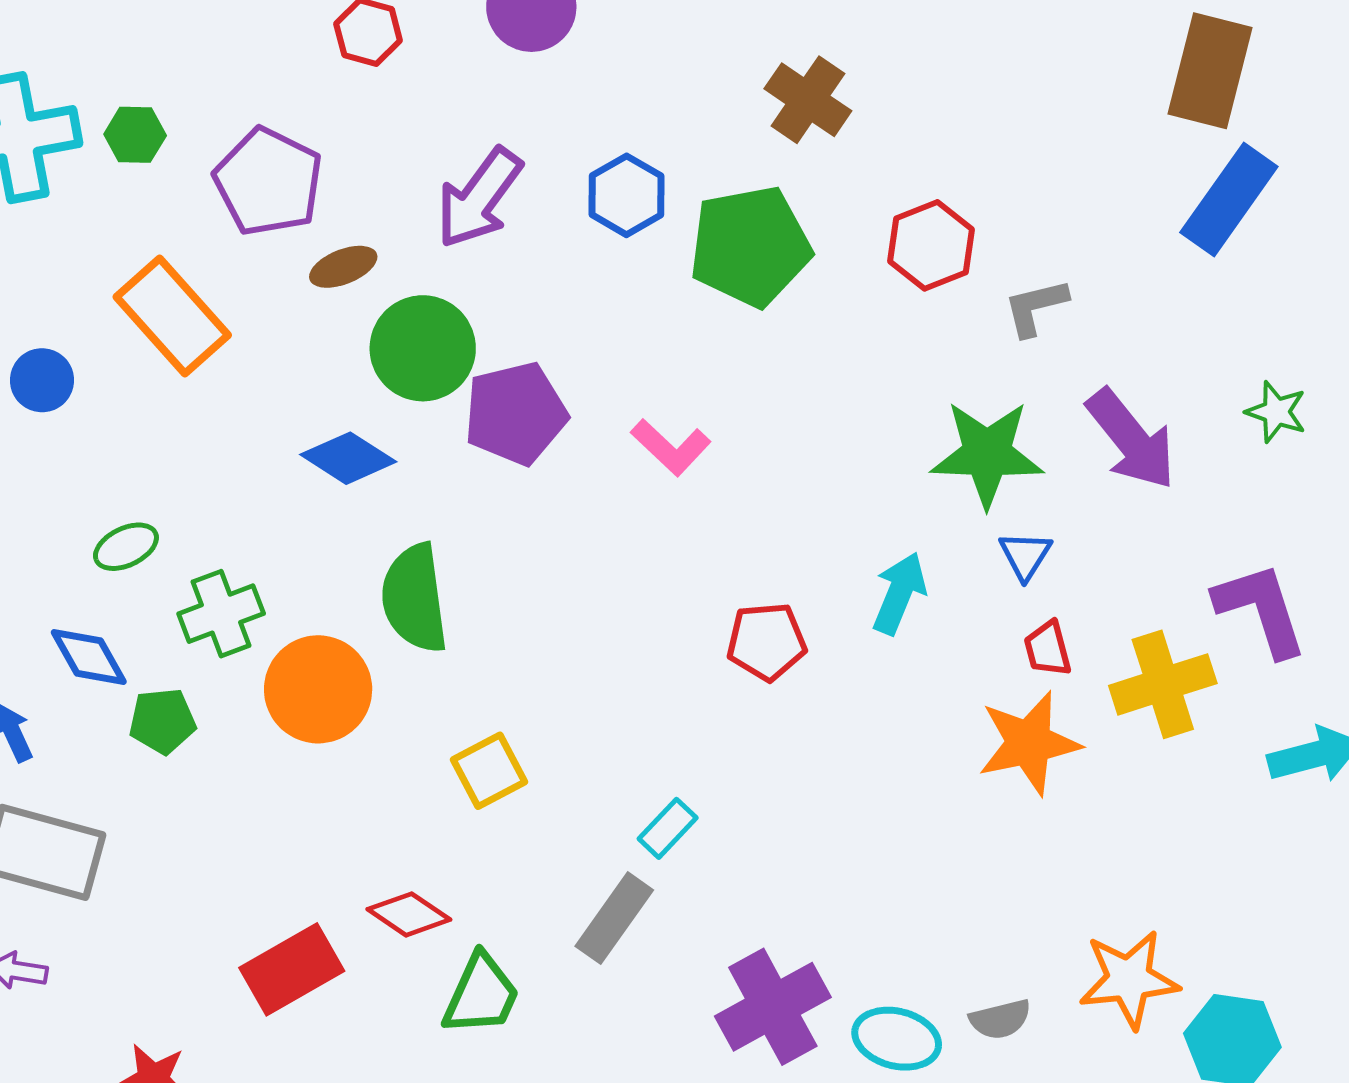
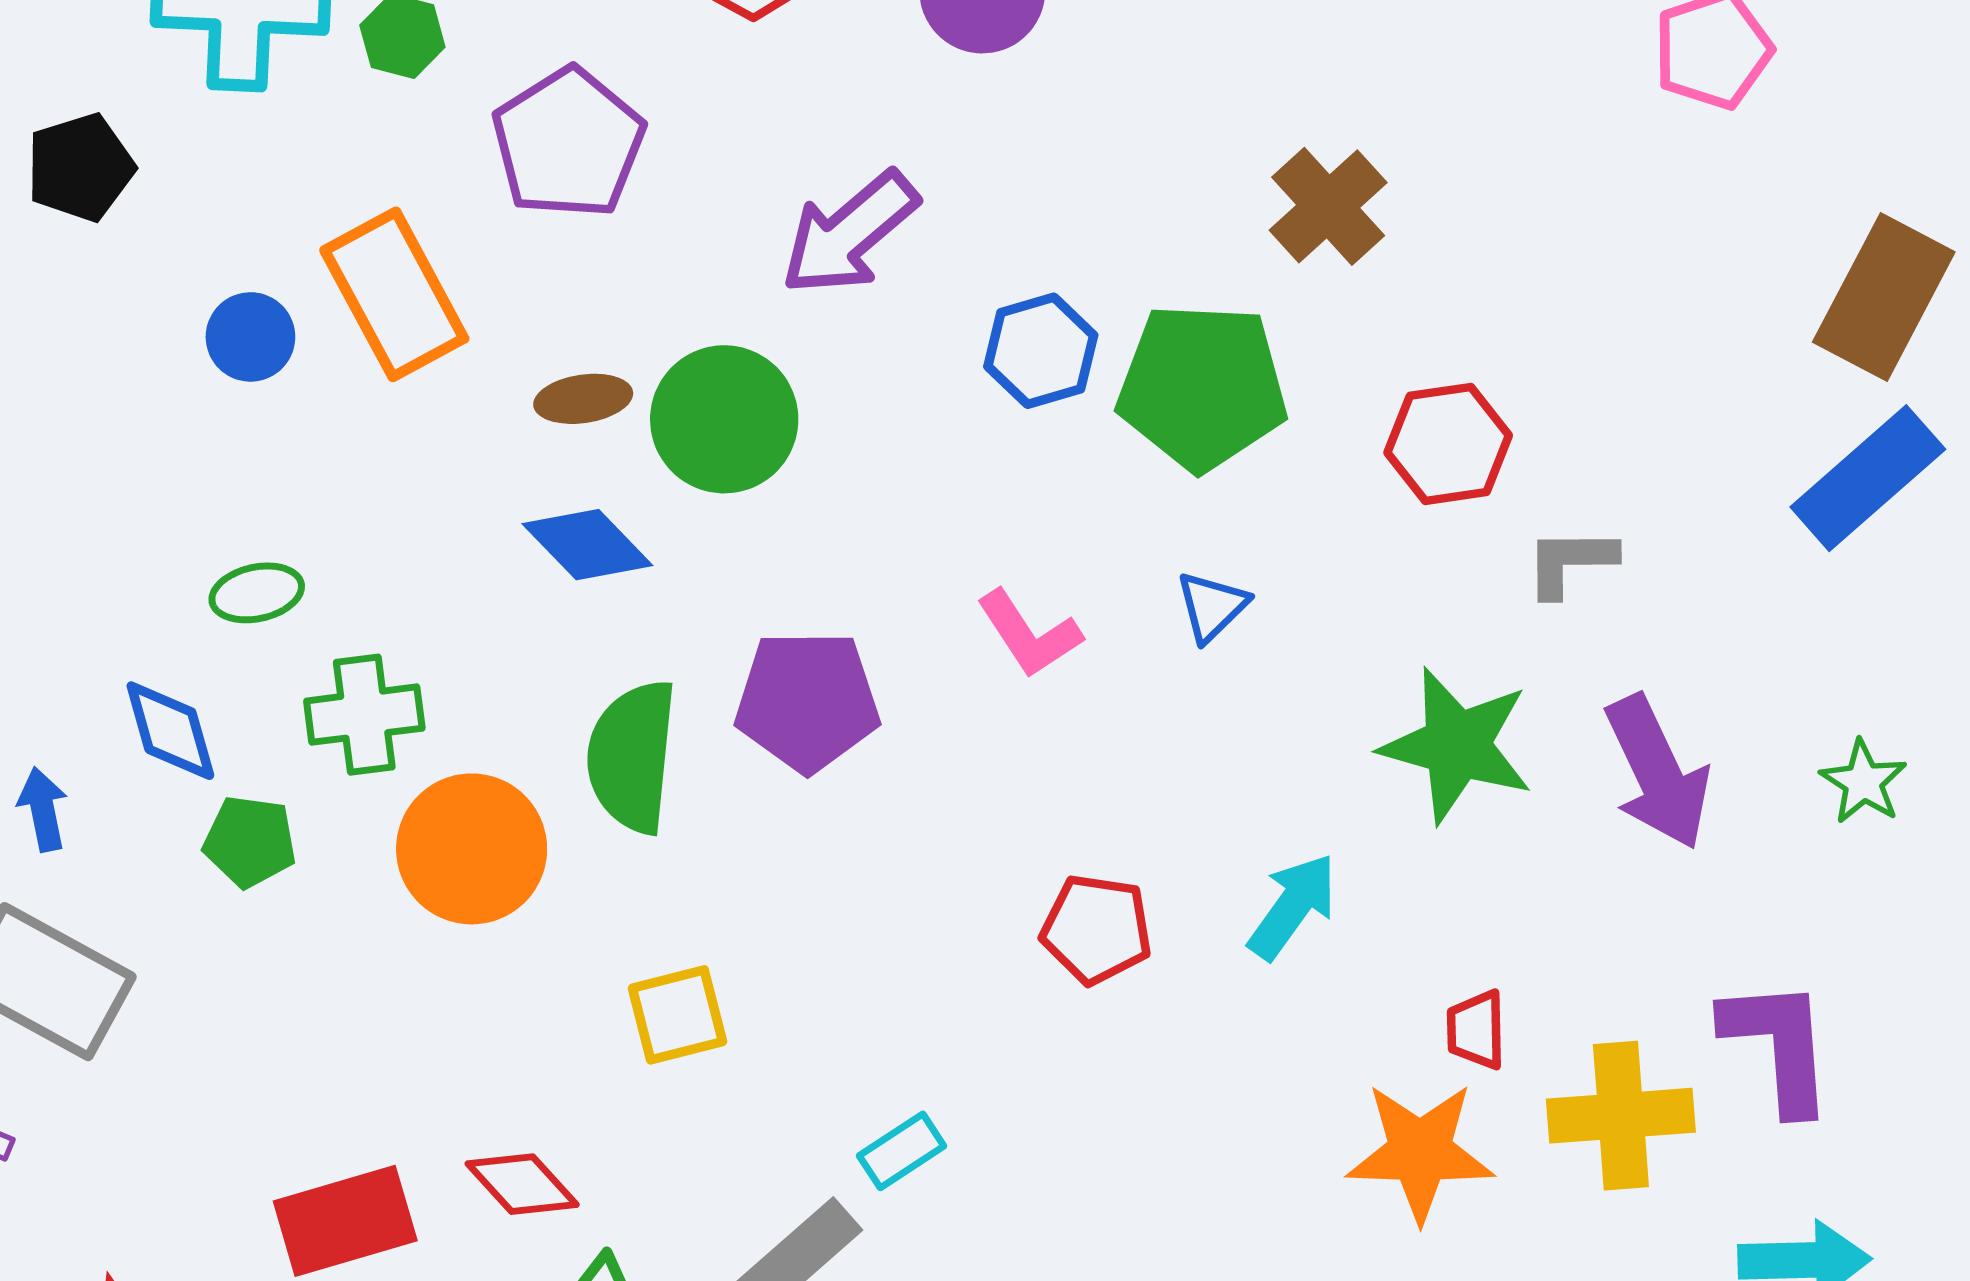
blue hexagon: (627, 195) -> (1041, 351), moved
brown ellipse: (343, 267) -> (583, 399), moved
blue circle: (42, 380) -> (250, 337), moved
purple pentagon: (516, 413) -> (807, 701), moved
blue triangle: (1025, 555) -> (1212, 606), moved

